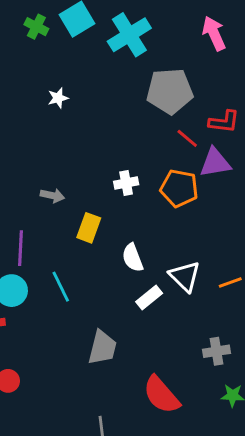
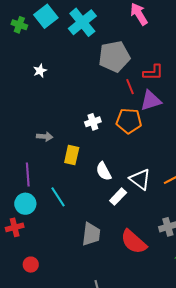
red line: (187, 138) -> (130, 87), turned 35
red semicircle: (161, 395) -> (134, 242), moved

